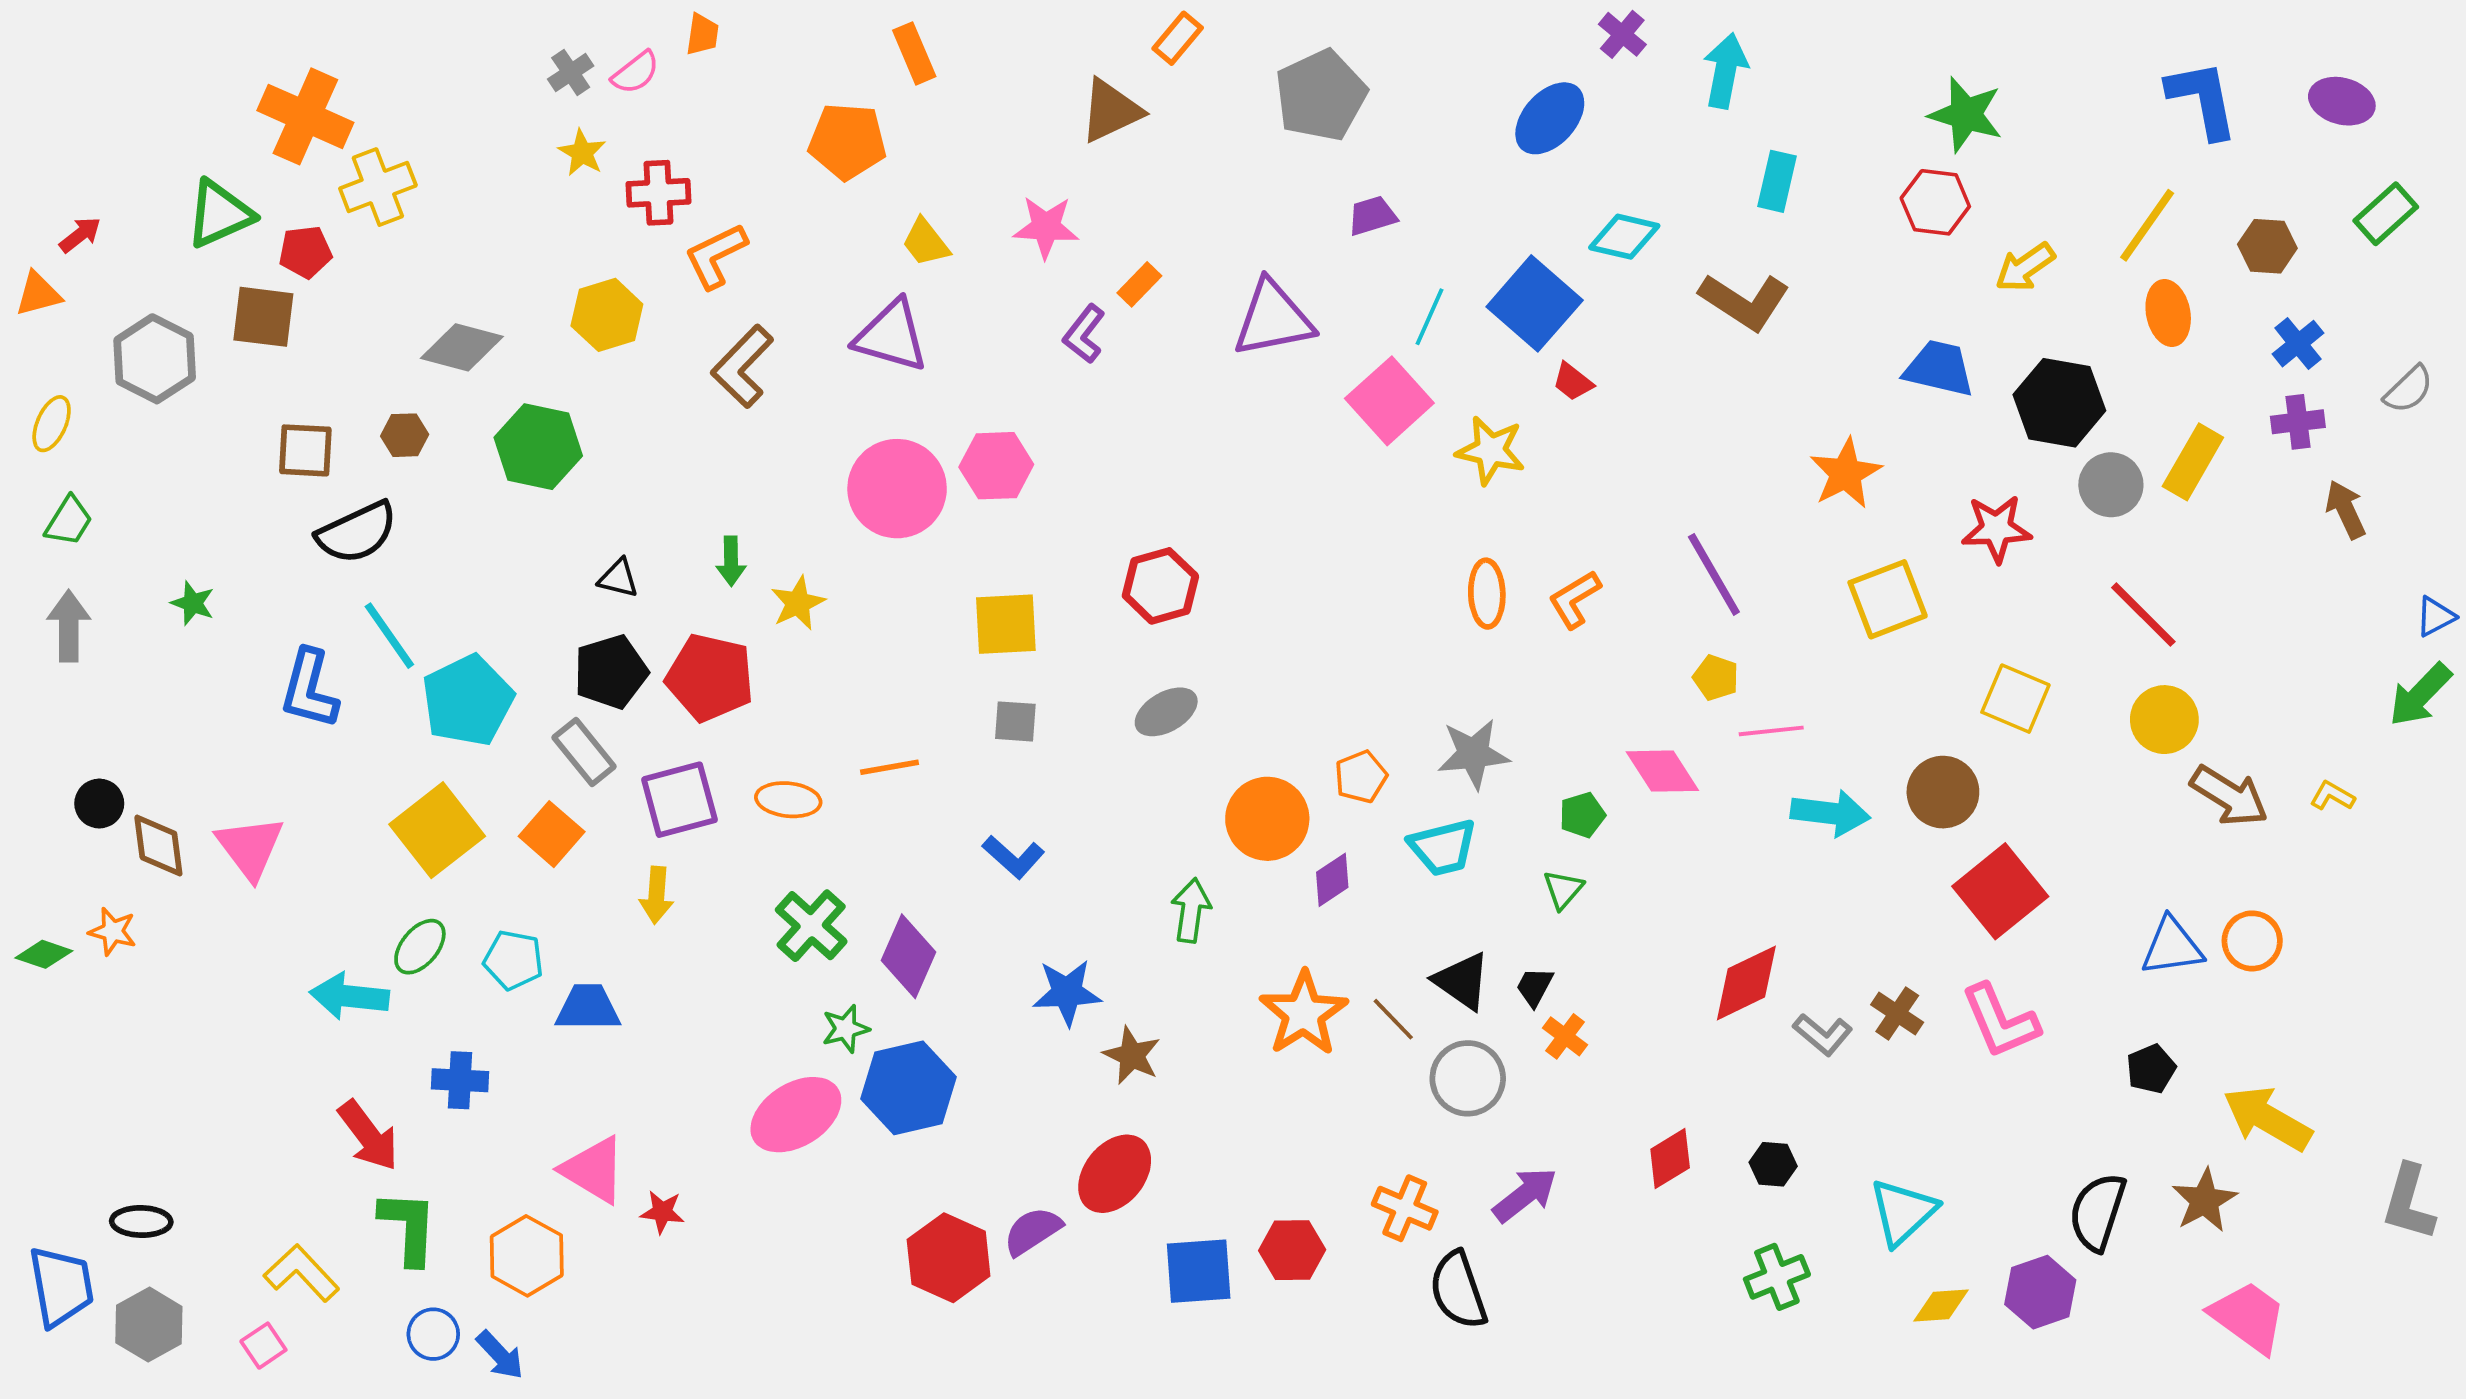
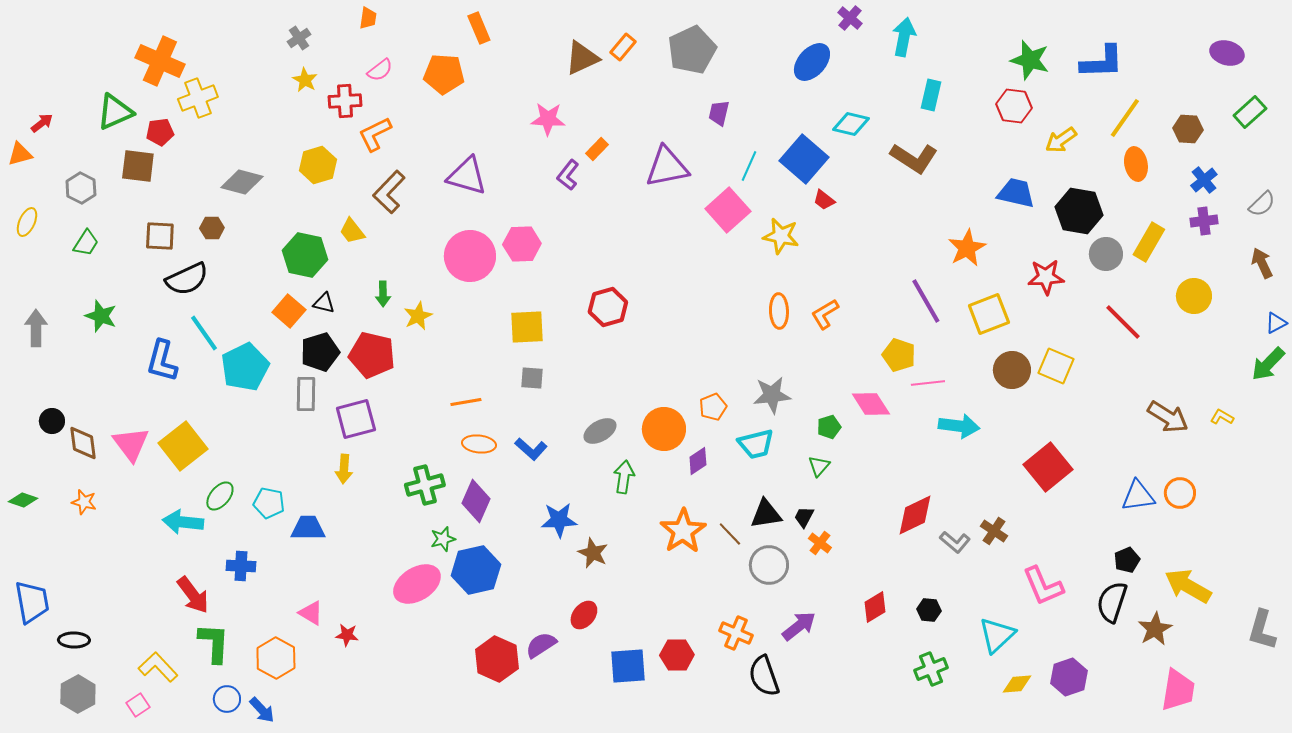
orange rectangle: (1178, 38) -> (623, 47), moved
pink semicircle: (636, 73) -> (380, 70), moved
blue L-shape: (2203, 99) -> (1102, 62), moved, turned 99
purple trapezoid: (1372, 216) -> (719, 113), turned -60
yellow trapezoid: (926, 242) -> (352, 231), moved
gray hexagon: (155, 359) -> (81, 188), size x0.7
green hexagon: (538, 447) -> (305, 255), moved
brown arrow: (2346, 510) -> (1262, 263), moved
green trapezoid: (69, 521) -> (86, 243), moved
purple line: (1714, 574) -> (926, 301), moved
green star: (193, 603) -> (101, 316), size x1.4
yellow pentagon: (1716, 678) -> (899, 355), size x1.4
gray ellipse: (1166, 712) -> (600, 431), moved
yellow circle: (2164, 720) -> (1194, 296), moved
gray rectangle: (584, 752) -> (306, 394), turned 40
brown circle: (1943, 792) -> (1012, 370), moved
orange ellipse: (788, 800) -> (479, 444), moved
yellow square: (437, 830) -> (183, 446), moved
orange square: (552, 834) -> (289, 311), moved
green cross: (811, 926) -> (425, 485), turned 33
orange star: (113, 931) -> (84, 502), moved
black triangle: (1462, 981) -> (766, 514), turned -44
pink L-shape: (2000, 1021) -> (1043, 586), moved
pink triangle: (594, 1170) -> (311, 613), size x0.7
red ellipse: (1115, 1174) -> (584, 615), size x0.7
black semicircle: (2098, 1212) -> (1112, 602), moved
blue trapezoid: (61, 1286) -> (32, 602), moved
pink trapezoid: (2248, 1317) -> (1178, 690), turned 63

